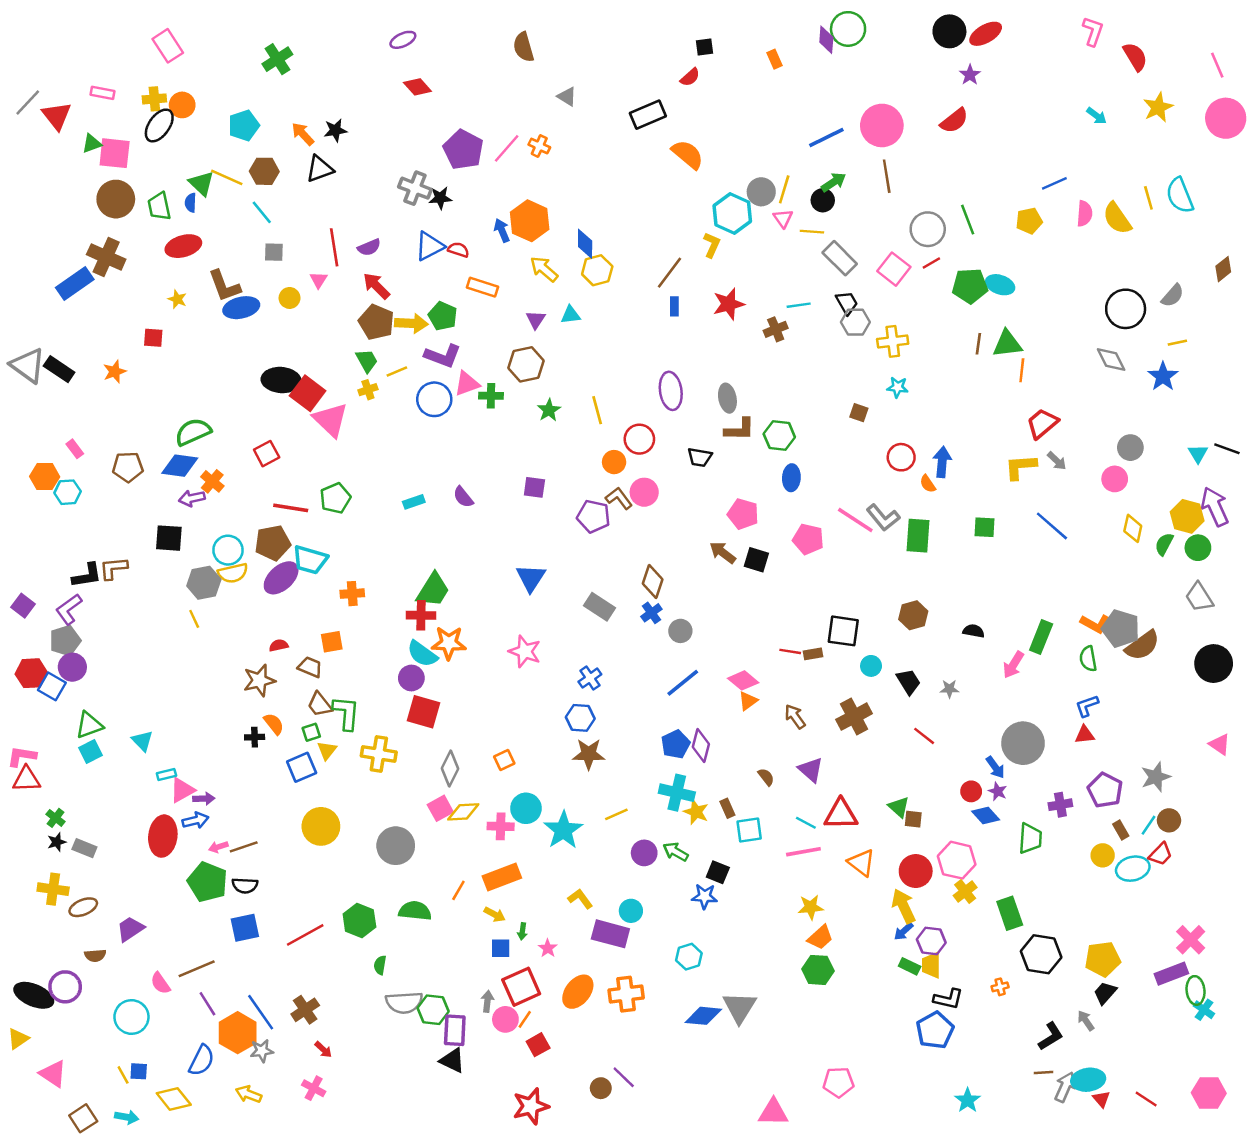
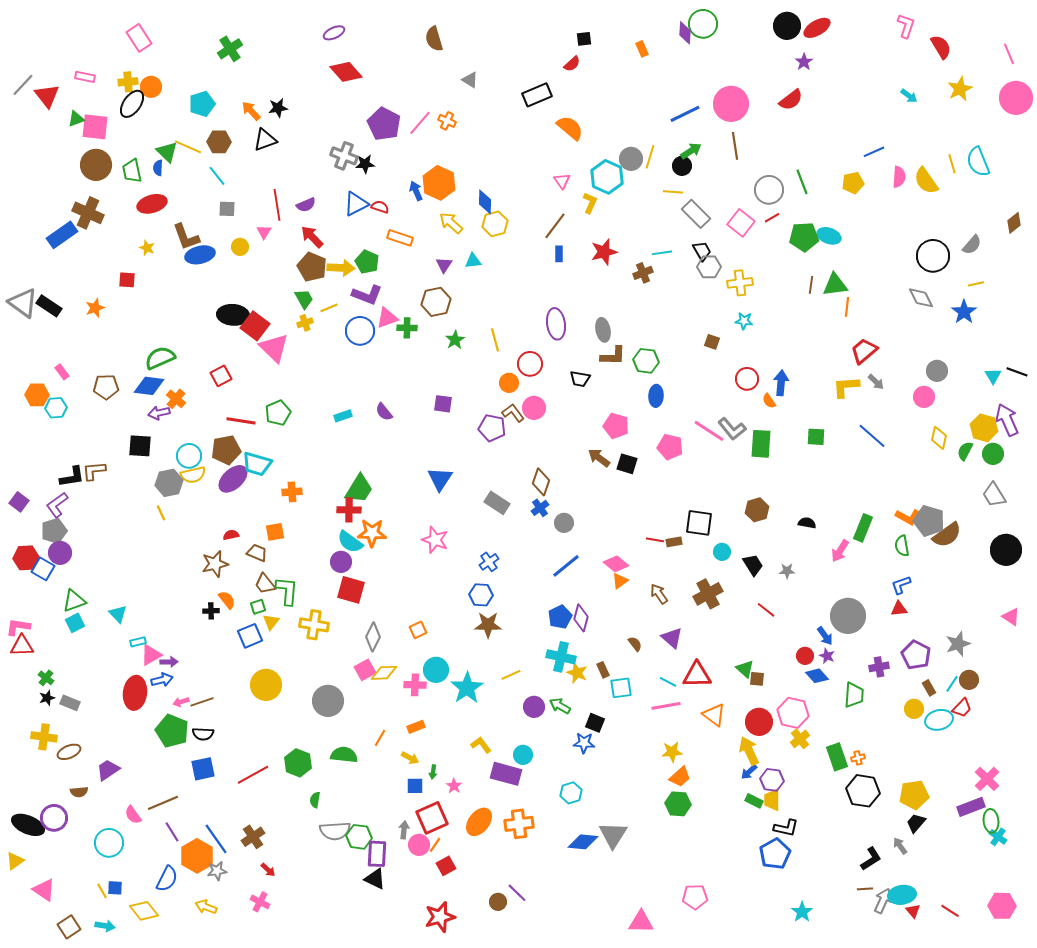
red diamond: (417, 87) -> (346, 72), size x1.4
pink triangle: (783, 218) -> (562, 181), moved
orange rectangle: (502, 877) -> (416, 727), size x0.6
orange cross: (1000, 987) -> (858, 758), moved

